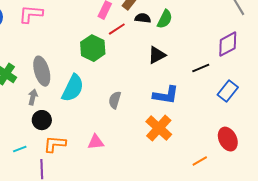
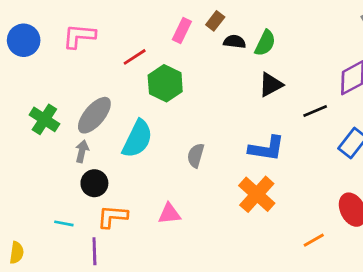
red line: (117, 29) -> (135, 57), moved
black triangle: (157, 55) -> (271, 85), moved
gray ellipse: (42, 71) -> (94, 115), turned 56
cyan line: (20, 149) -> (64, 223), turned 32

